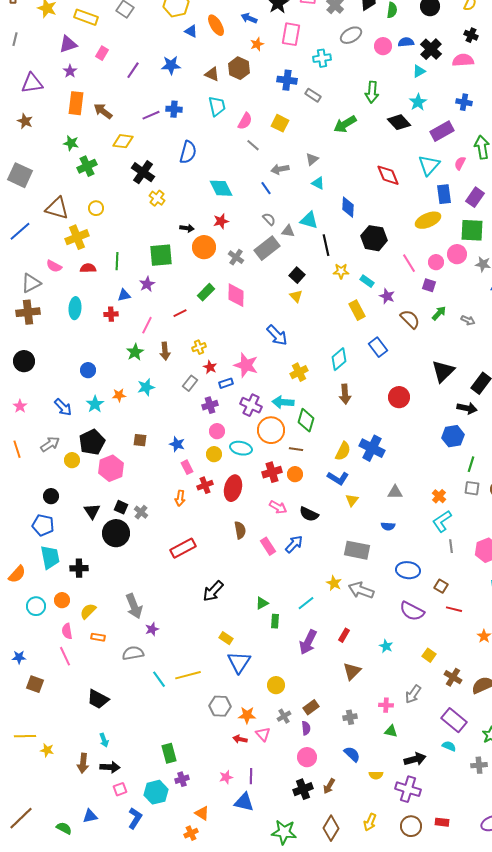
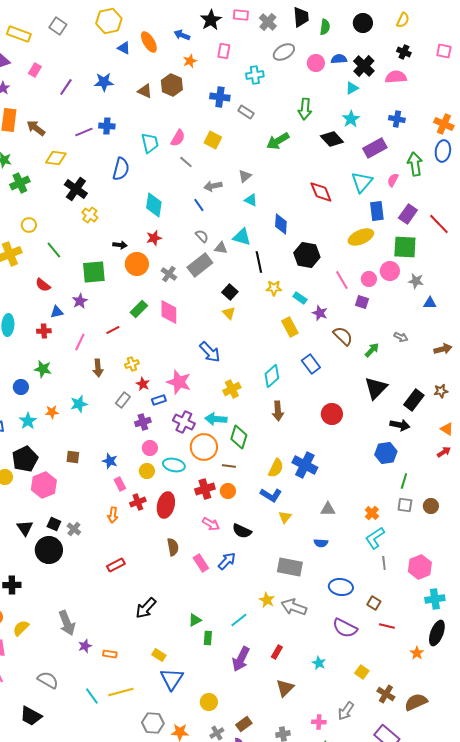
pink rectangle: (291, 34) -> (224, 51), size x0.7
cyan trapezoid: (217, 106) -> (150, 143), moved
cyan diamond: (221, 188) -> (154, 205), turned 35
green line: (117, 261) -> (54, 250), moved, turned -42
red semicircle: (88, 268) -> (43, 285), moved, turned -140
green arrow: (439, 313) -> (372, 350), moved
green star: (135, 352) -> (43, 369), moved, turned -30
red rectangle: (183, 548) -> (116, 565), size x0.7
orange rectangle: (98, 637) -> (110, 654), moved
gray semicircle: (133, 653) -> (48, 680), moved, turned 40

